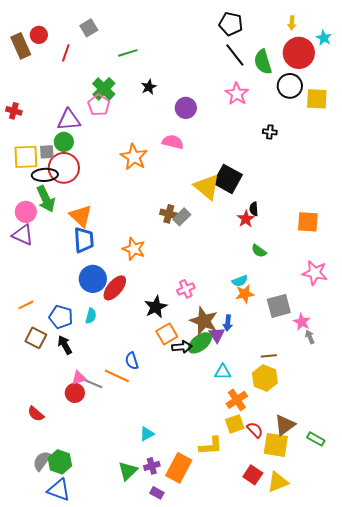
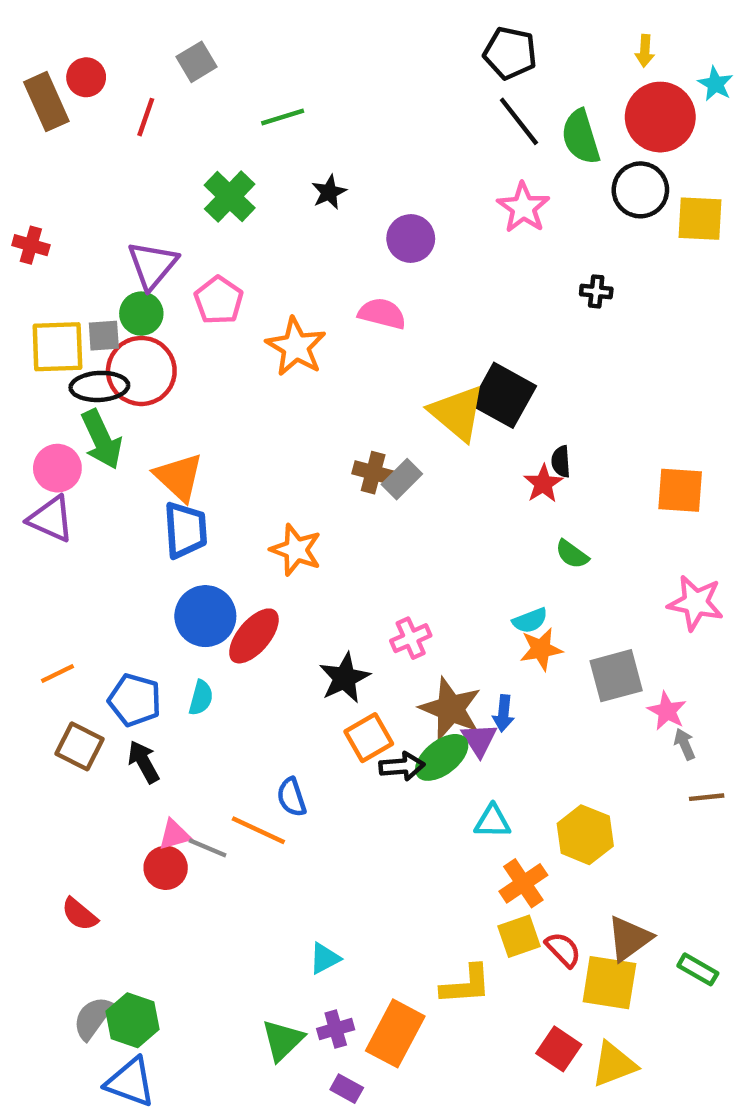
pink pentagon: (99, 105) -> (219, 300), moved
purple triangle: (69, 120) -> (152, 265), turned -45
brown line: (269, 356) -> (707, 797), moved

